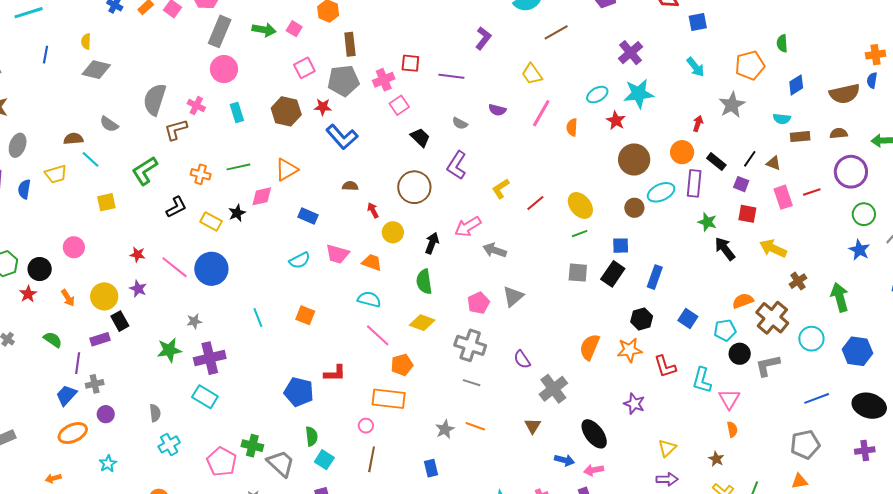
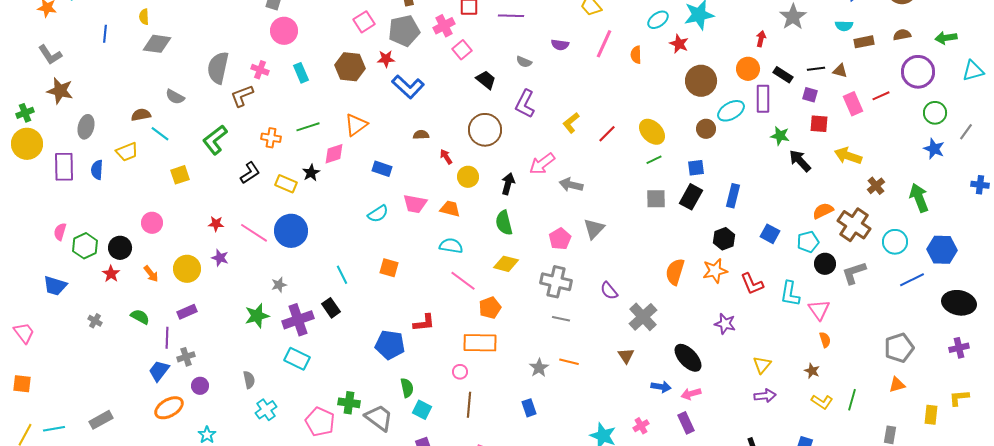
black line: (750, 159) -> (816, 69), turned 54
black rectangle: (120, 321) -> (331, 308), moved
blue line: (817, 398) -> (912, 280), moved

